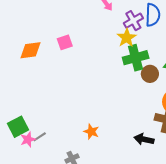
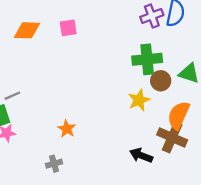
yellow star: (127, 38) -> (139, 100), moved
orange star: (91, 132) -> (67, 129), moved
gray line: (40, 137) -> (12, 96), moved

